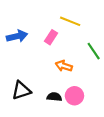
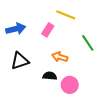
black triangle: (21, 90) -> (20, 61), moved
black semicircle: (54, 97) -> (50, 76), moved

